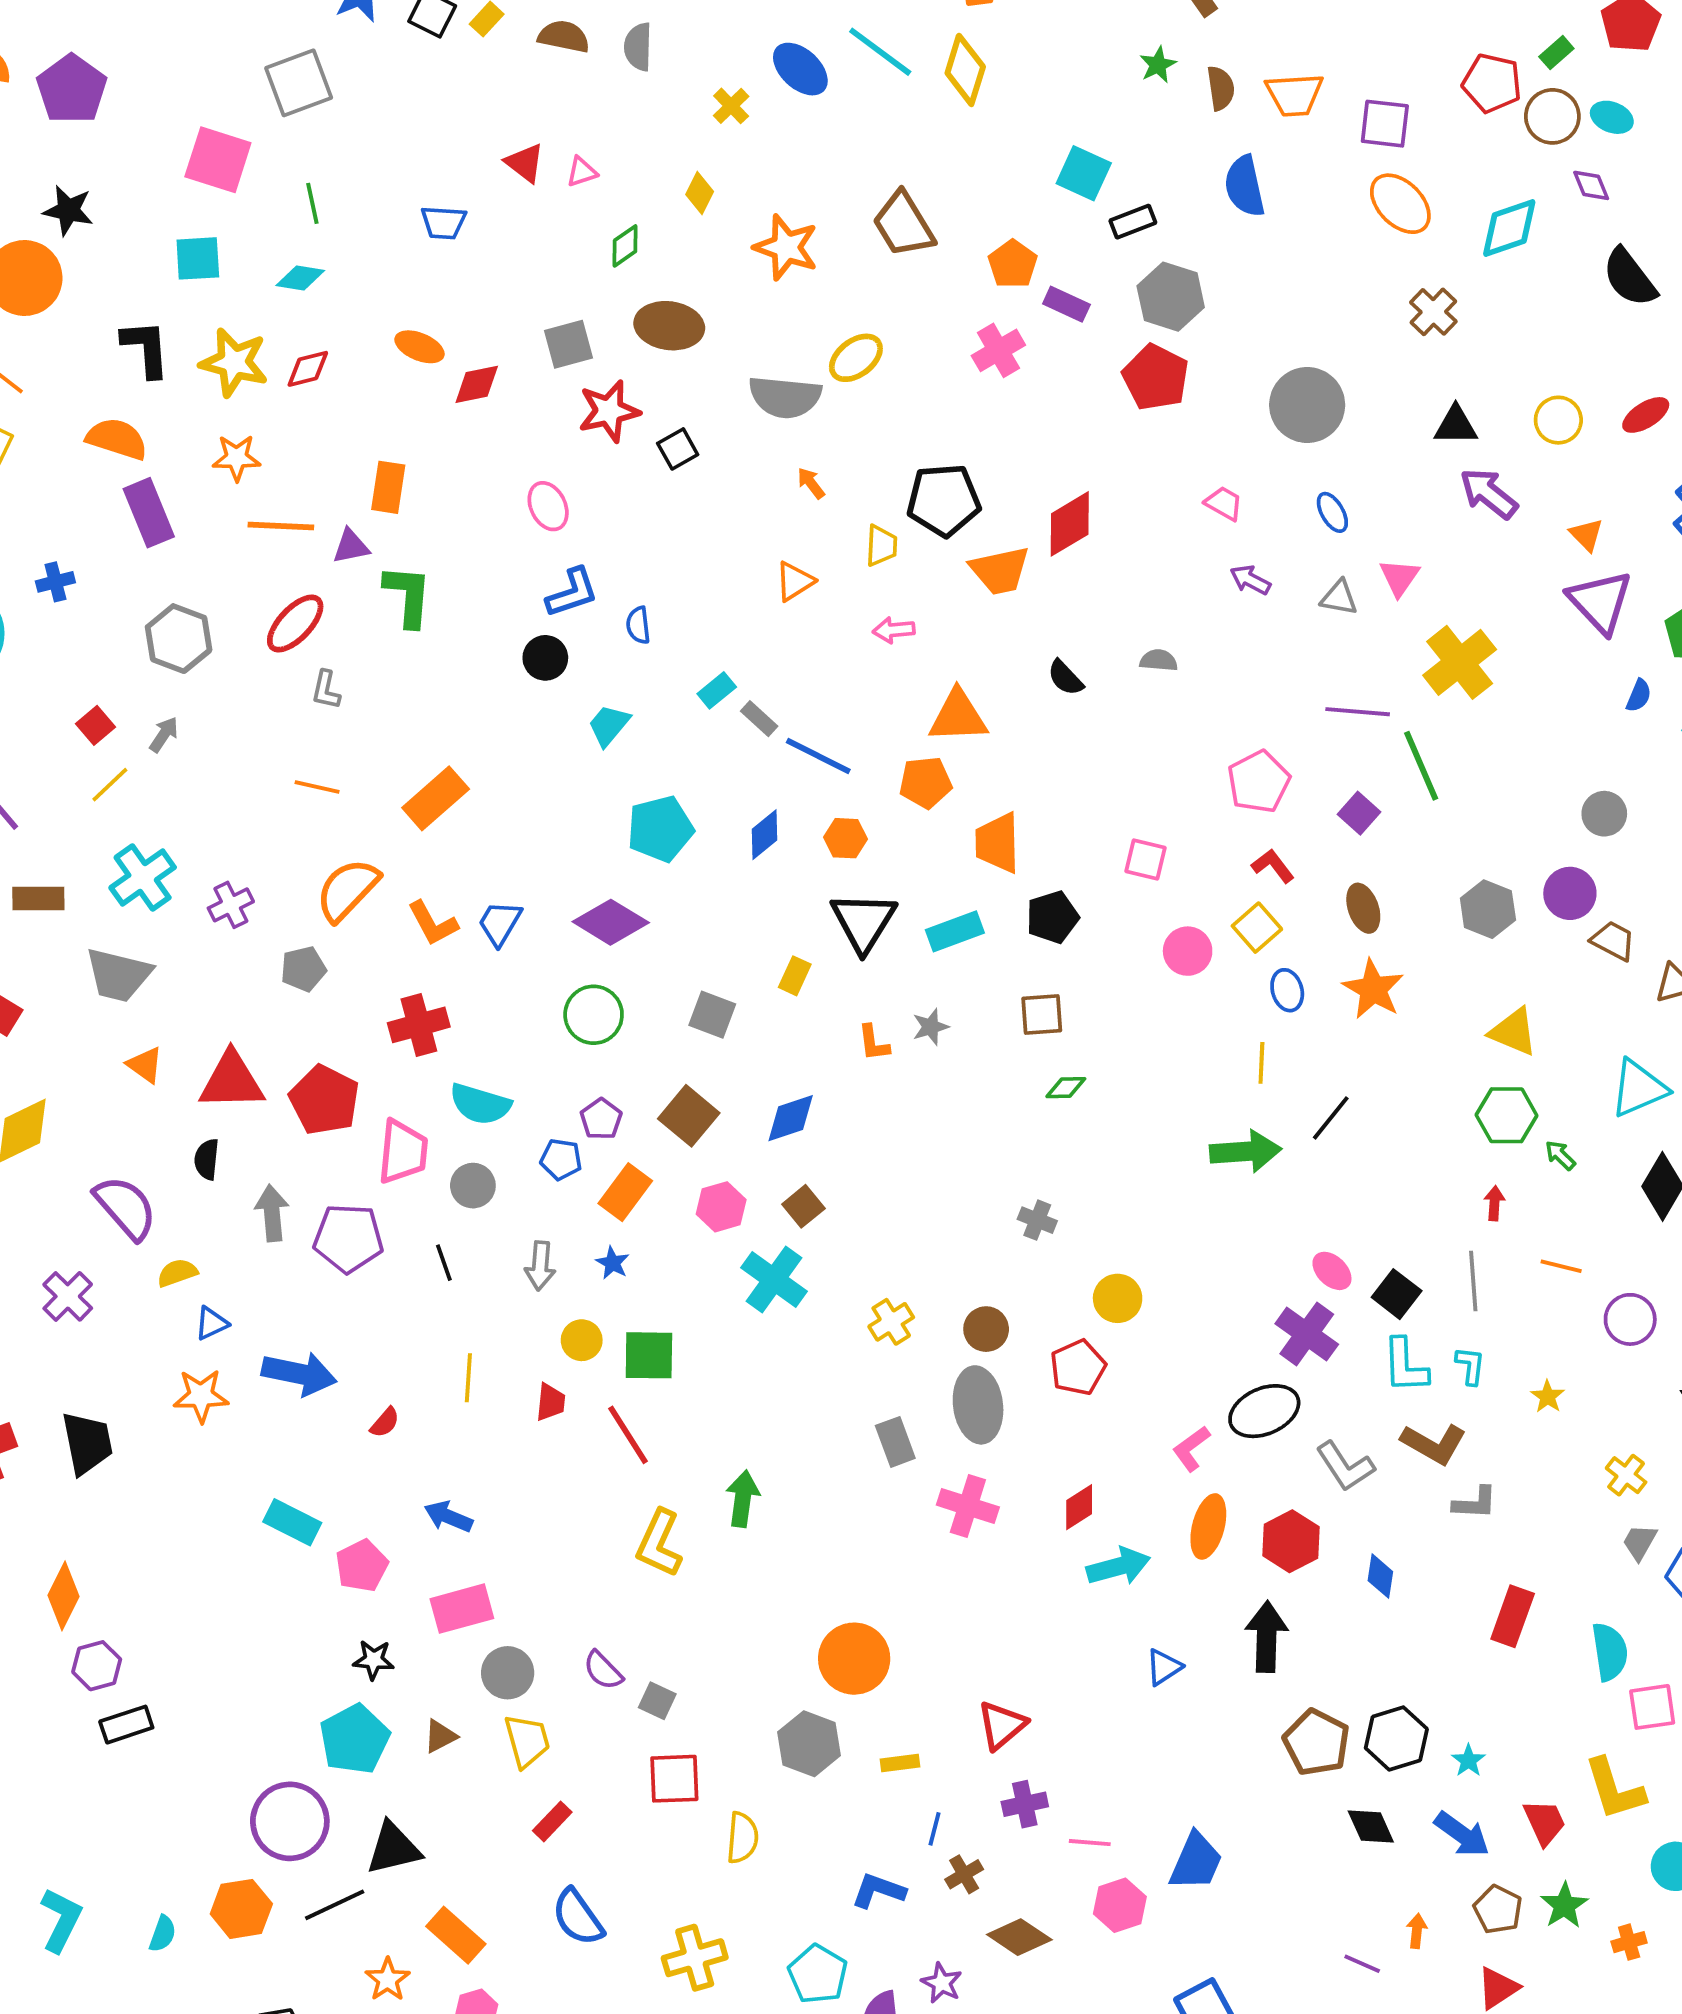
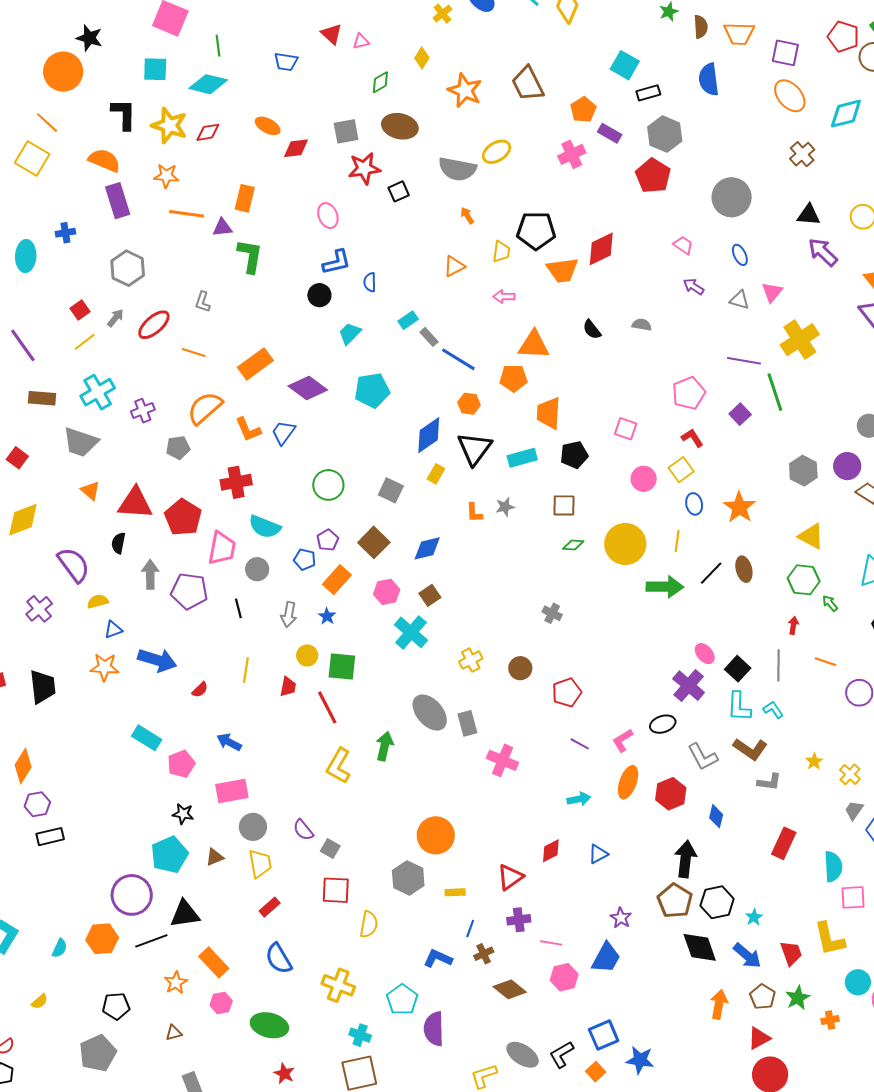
cyan diamond: (300, 278) -> (208, 84), size x1.5
red ellipse: (295, 623) -> (154, 325), moved
blue diamond: (765, 835) -> (429, 435), moved, size x1.4
brown ellipse: (1363, 908) -> (744, 569), moved
purple diamond: (611, 922) -> (308, 388), moved
yellow circle: (1118, 1298) -> (625, 544), moved, size x1.6
cyan L-shape: (1470, 1366) -> (773, 710), turned -45
yellow star: (1548, 1397) -> (814, 761), moved
gray ellipse: (978, 1405) -> (430, 713), moved, turned -39
black ellipse: (1264, 1411) -> (663, 724), size x0.7
red diamond: (1079, 1507) -> (551, 851), moved
cyan arrow: (1118, 1566) -> (579, 799), size x0.7
black arrow: (1267, 1637) -> (686, 859), moved
black diamond: (1371, 1826) -> (700, 947), size x1.4
orange arrow: (1417, 1931) -> (719, 1004), size x1.6
yellow cross: (695, 1958) -> (338, 985), turned 32
purple line: (1362, 1964) -> (580, 744), moved
purple star: (942, 1983) -> (621, 918), moved

